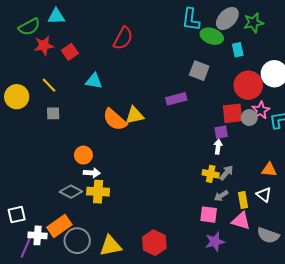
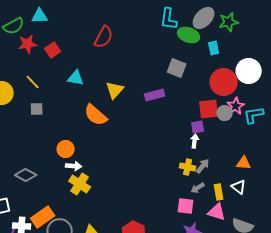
yellow triangle: (135, 115) -> (115, 90), moved, turned -36
gray diamond: (71, 192) -> (26, 175), moved
yellow cross: (98, 192) -> (80, 184), turned 30

